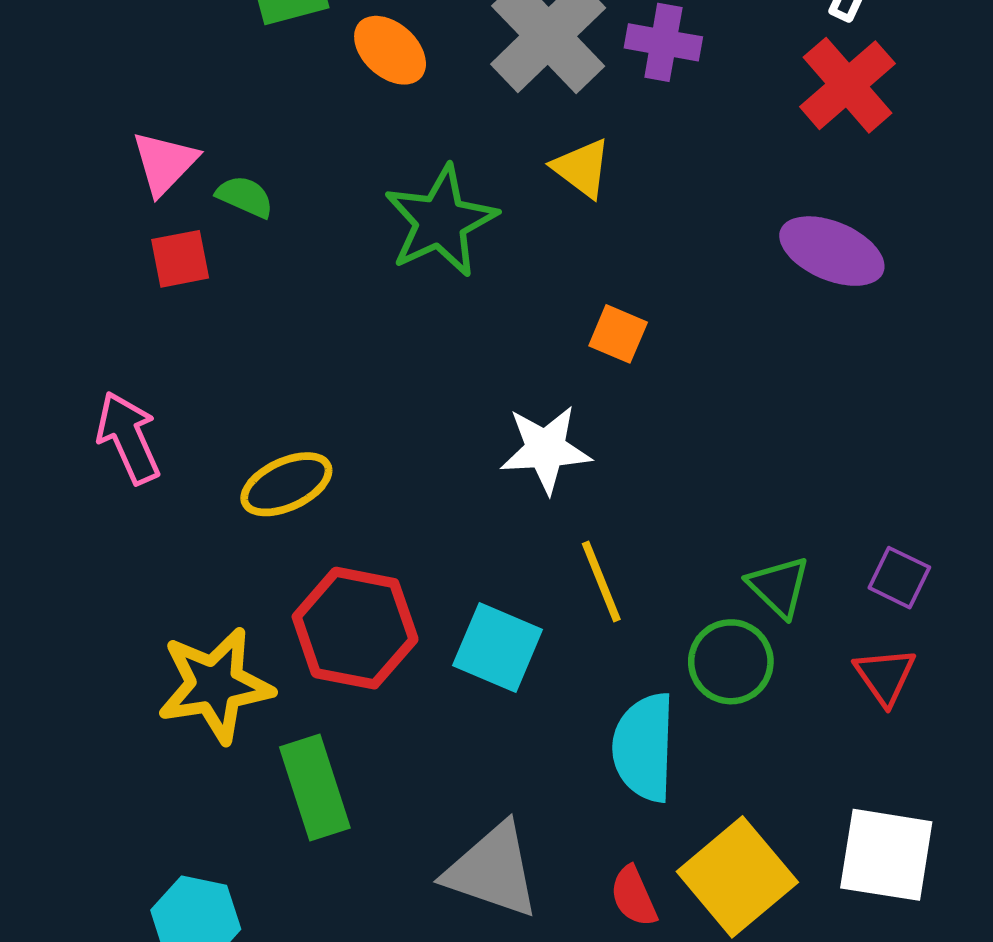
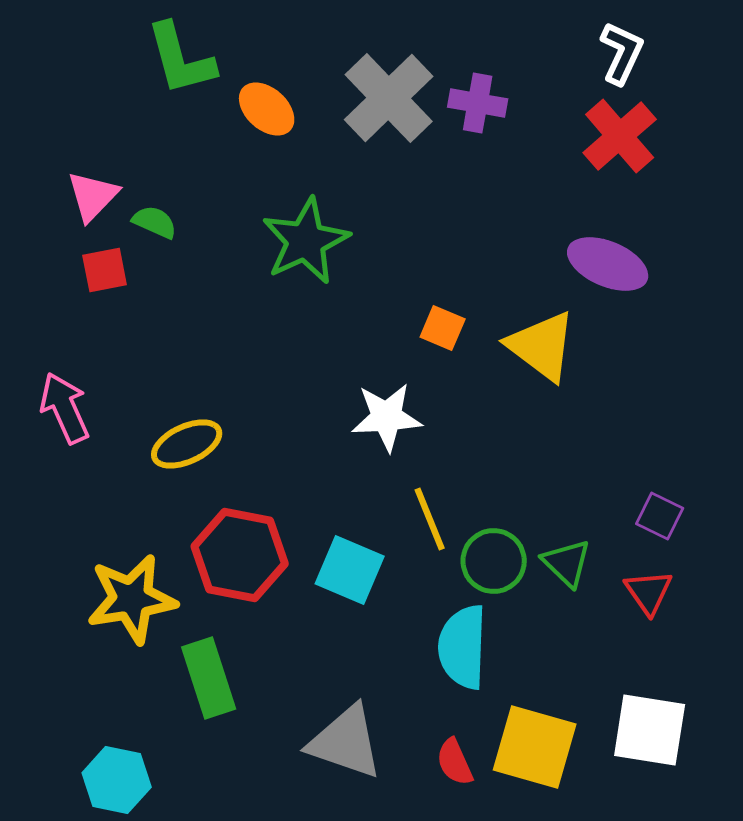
yellow triangle: (582, 168) -> (542, 346), moved, size x1.5
green triangle: (779, 587) -> (567, 563), moved
green circle: (731, 662) -> (494, 561), moved
yellow square: (737, 877) -> (535, 747), turned -34

